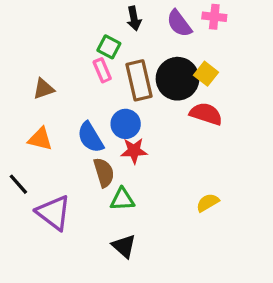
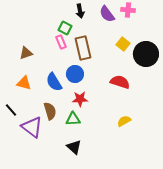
black circle: (178, 79) -> (146, 54), moved
red semicircle: (206, 114) -> (120, 82), moved
red star: (134, 151) -> (80, 99), moved
brown semicircle: (104, 172) -> (50, 111), moved

